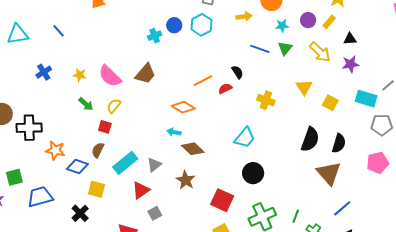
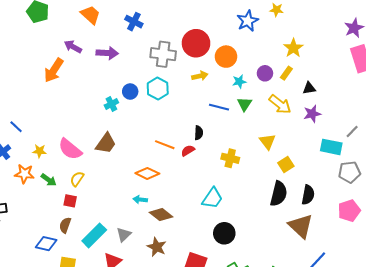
blue line: (58, 31) -> (16, 127), moved
black semicircle: (237, 72) -> (199, 133), turned 40
orange line: (203, 81) -> (165, 145), turned 54
yellow square: (330, 103) -> (286, 165), moved, turned 35
orange star: (55, 150) -> (24, 174), moved

